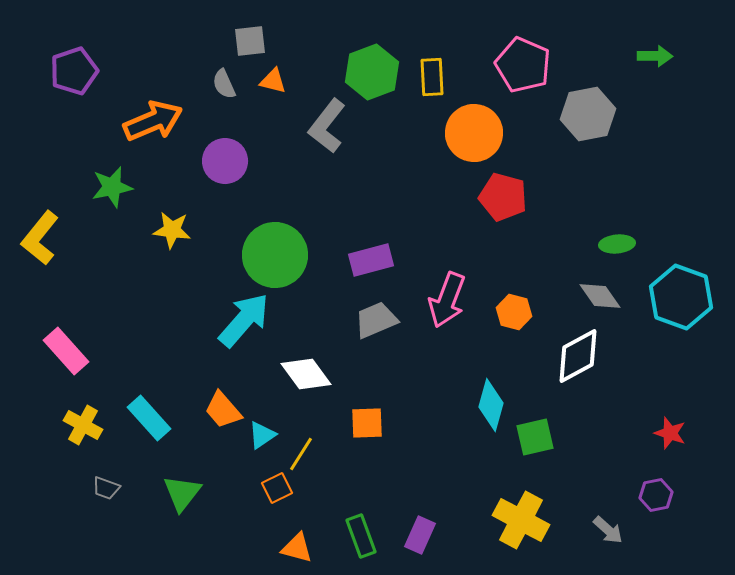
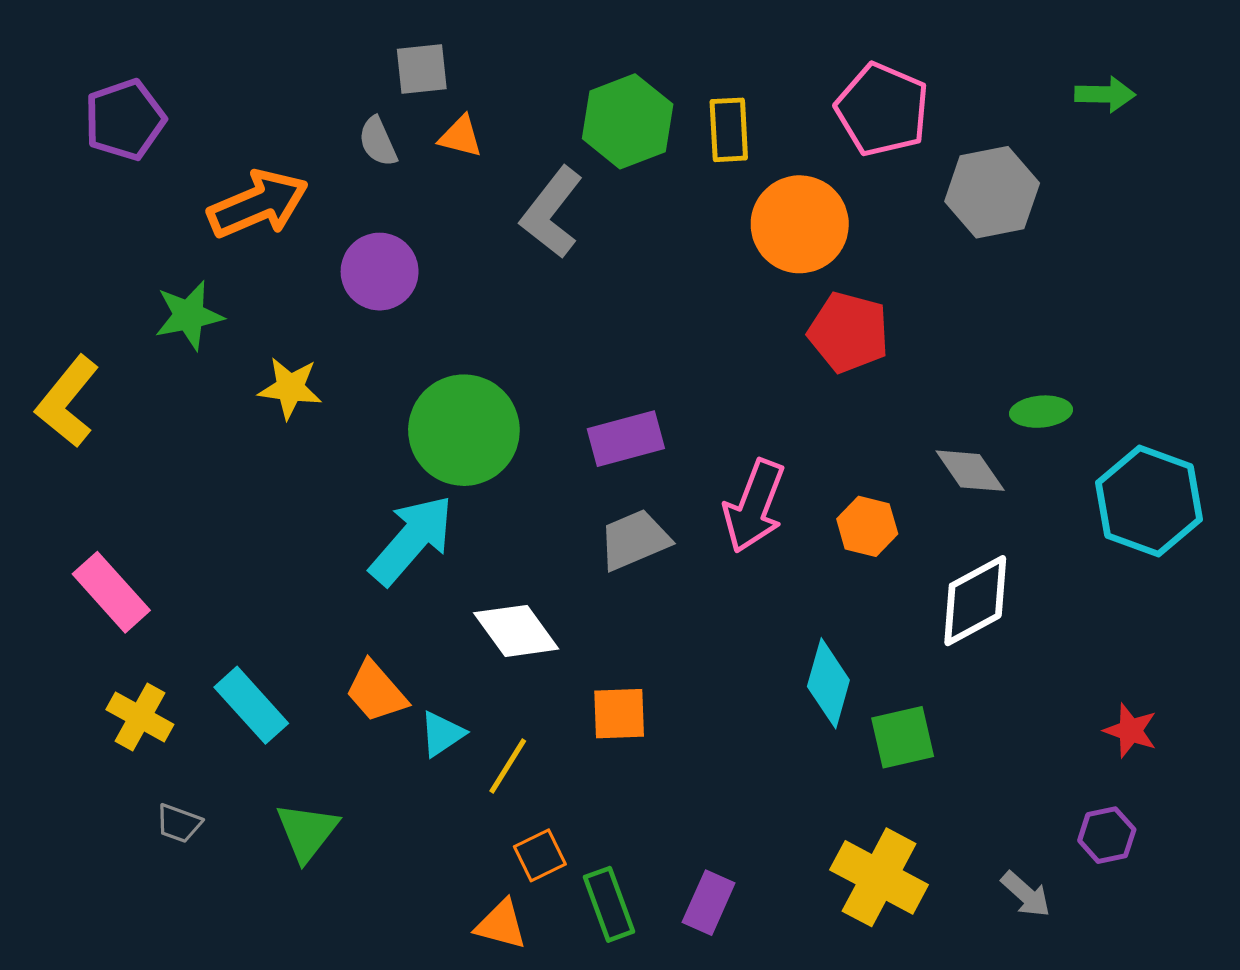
gray diamond: (600, 296) -> (970, 471), moved
orange square: (277, 488) -> (540, 855), moved

